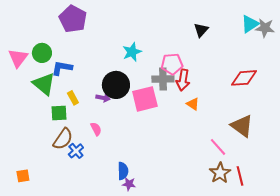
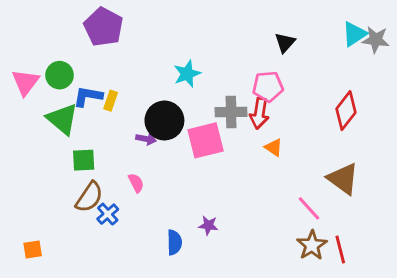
pink pentagon: (172, 64) -> (268, 86), moved
red diamond: (244, 78) -> (346, 111), turned -48
yellow rectangle: (73, 98) -> (111, 101), moved, turned 48
purple star: (129, 184) -> (208, 225), moved

